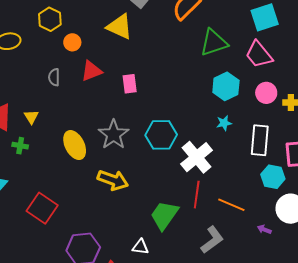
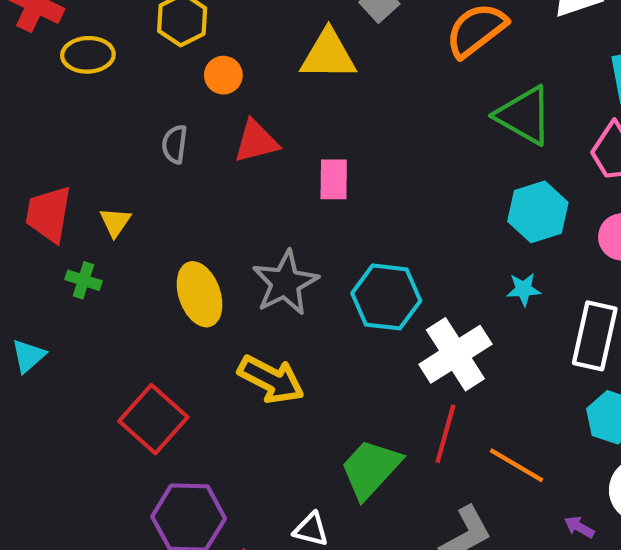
yellow triangle: (120, 27) -> (328, 55), turned -32
green triangle: (214, 43) -> (524, 115), turned 40
red square: (42, 208) -> (153, 419), moved

